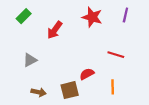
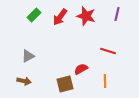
green rectangle: (24, 16) -> (34, 15), moved
red arrow: (55, 30) -> (60, 17), moved
brown arrow: (39, 92) -> (24, 81), moved

